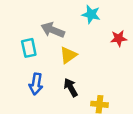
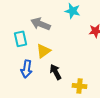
yellow triangle: (68, 55) -> (44, 51), moved

